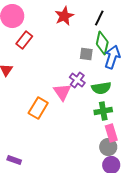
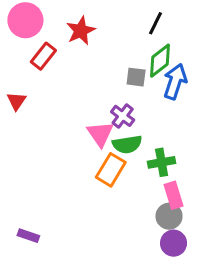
red star: (64, 16) -> (81, 31), moved
green diamond: (102, 43) -> (160, 61), turned 40
green semicircle: (101, 88) -> (127, 144), moved
orange rectangle: (38, 108) -> (111, 170), moved

